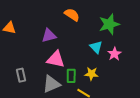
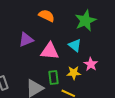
pink star: (114, 54) -> (91, 64), moved
pink triangle: (56, 59) -> (50, 51), moved

